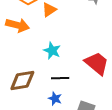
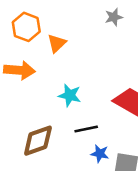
blue star: (55, 99) -> (100, 154), moved

